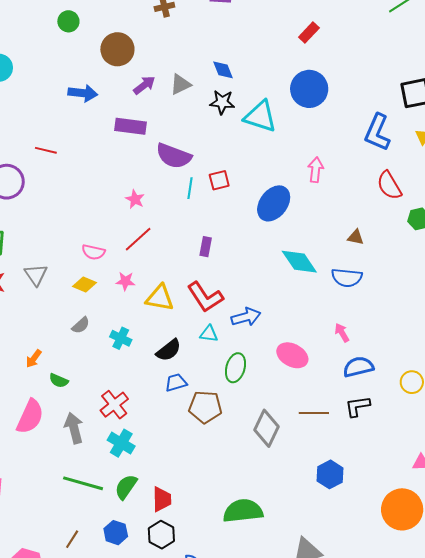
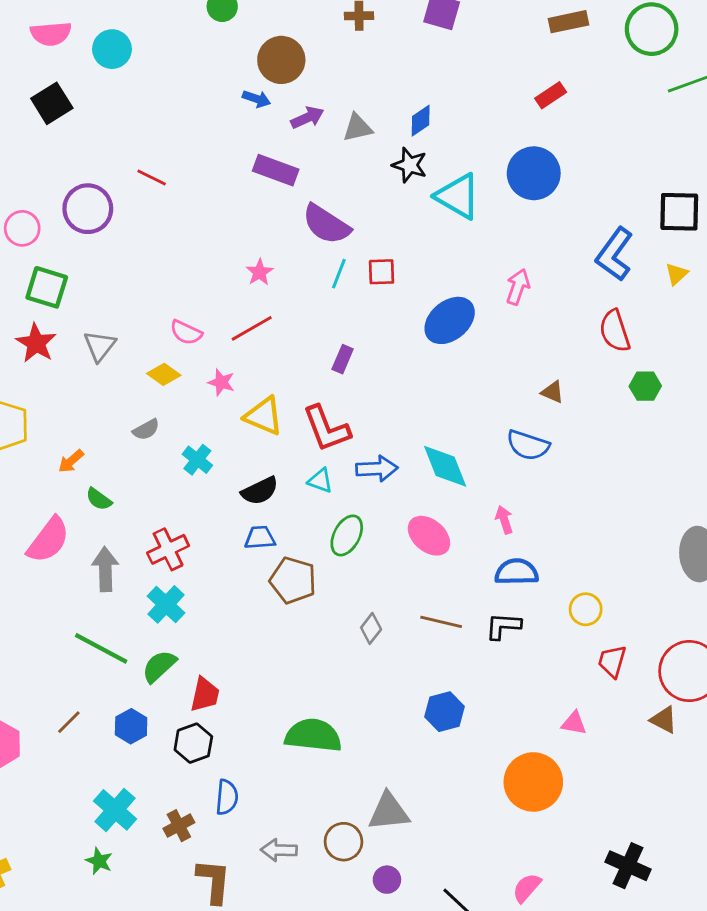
blue diamond: (223, 70) -> (421, 121), turned 65
blue arrow: (83, 93) -> (257, 99), moved, size x0.7
cyan diamond: (299, 262) -> (445, 466), moved
gray diamond: (267, 428) -> (371, 628), size x0.6

